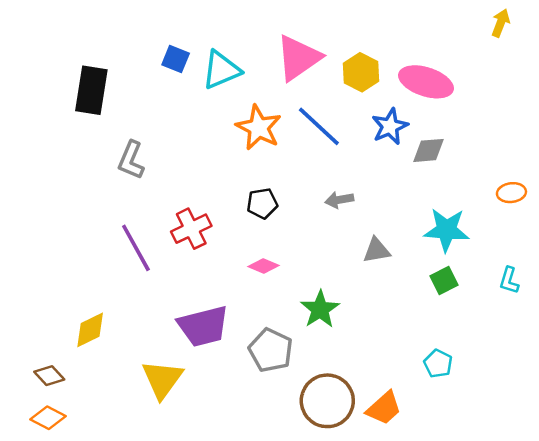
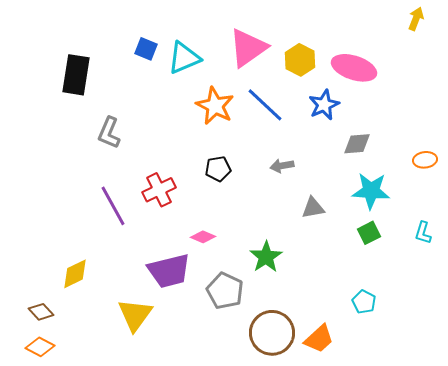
gray diamond: (428, 150) -> (357, 144), moved
pink diamond: (263, 266) -> (203, 237), moved

